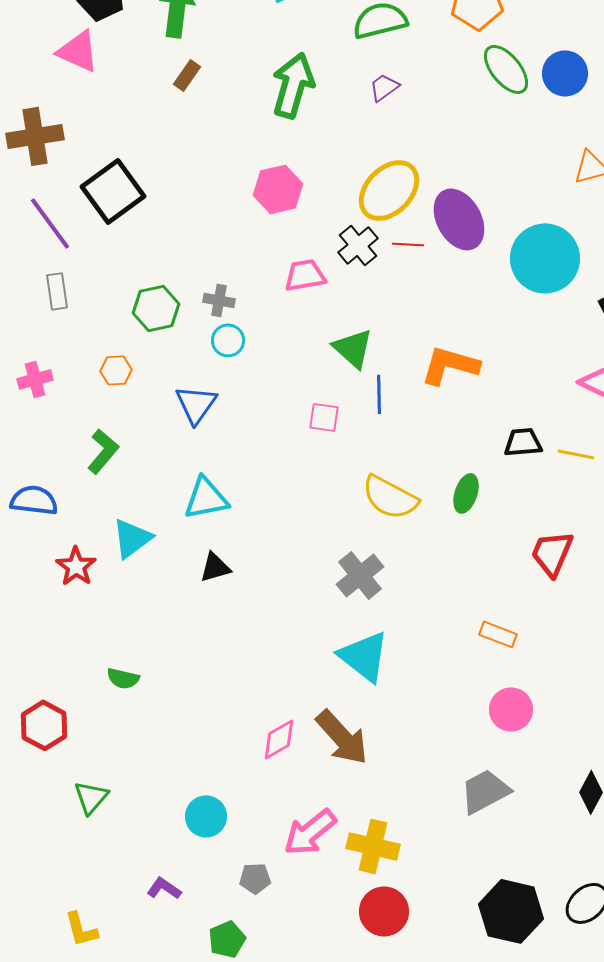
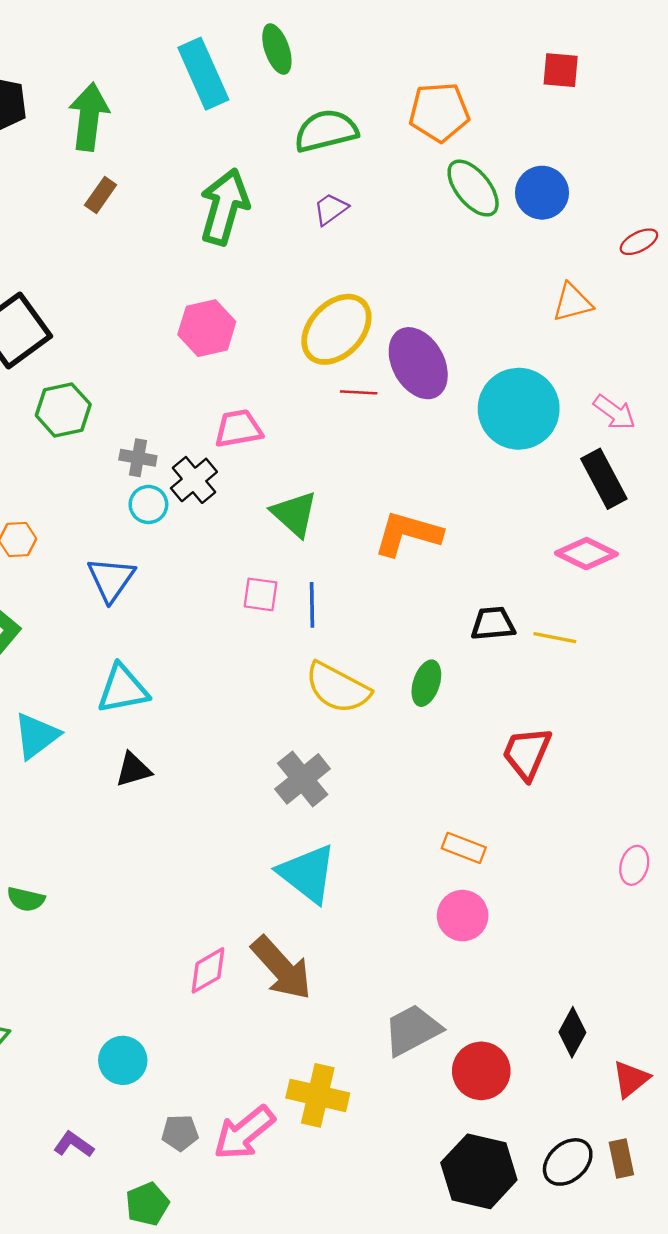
black cross: (358, 245) -> (194, 480), moved
green hexagon: (156, 308) -> (63, 410), moved
blue line: (379, 394) -> (312, 605), moved
pink circle: (511, 709) -> (463, 916), moved
gray trapezoid: (485, 791) -> (412, 1030), moved
pink arrow: (310, 832) -> (244, 1133), moved
red circle: (384, 911) -> (481, 1071), moved

